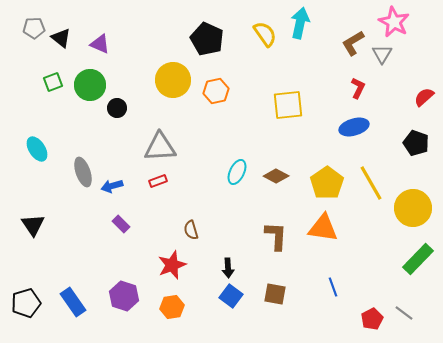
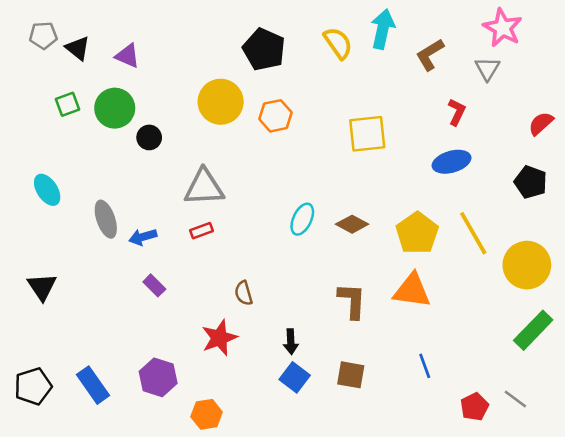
brown L-shape: (353, 43) -> (430, 55), moved
orange hexagon: (172, 307) -> (207, 414), moved

